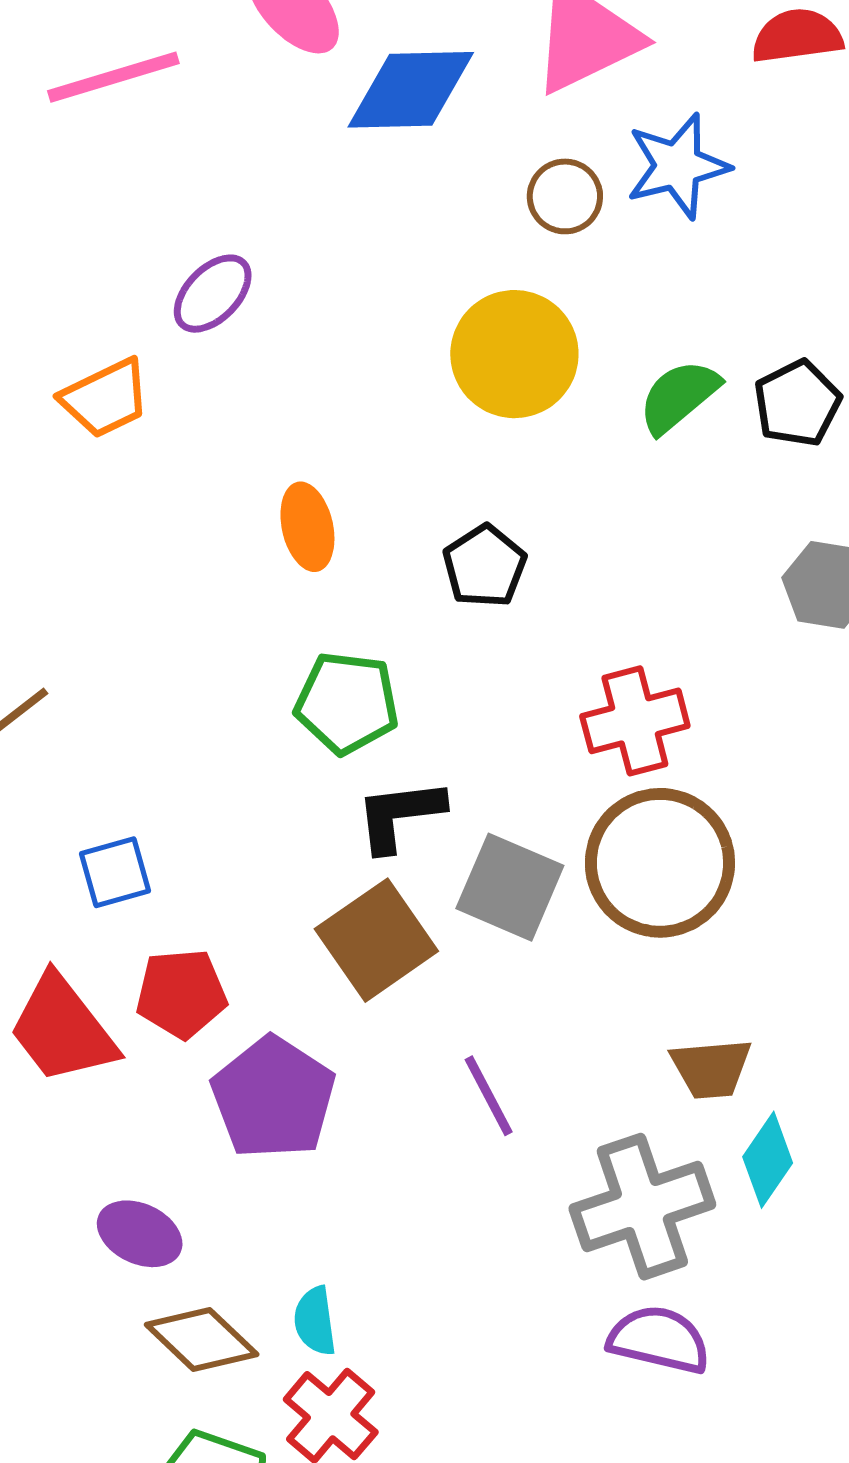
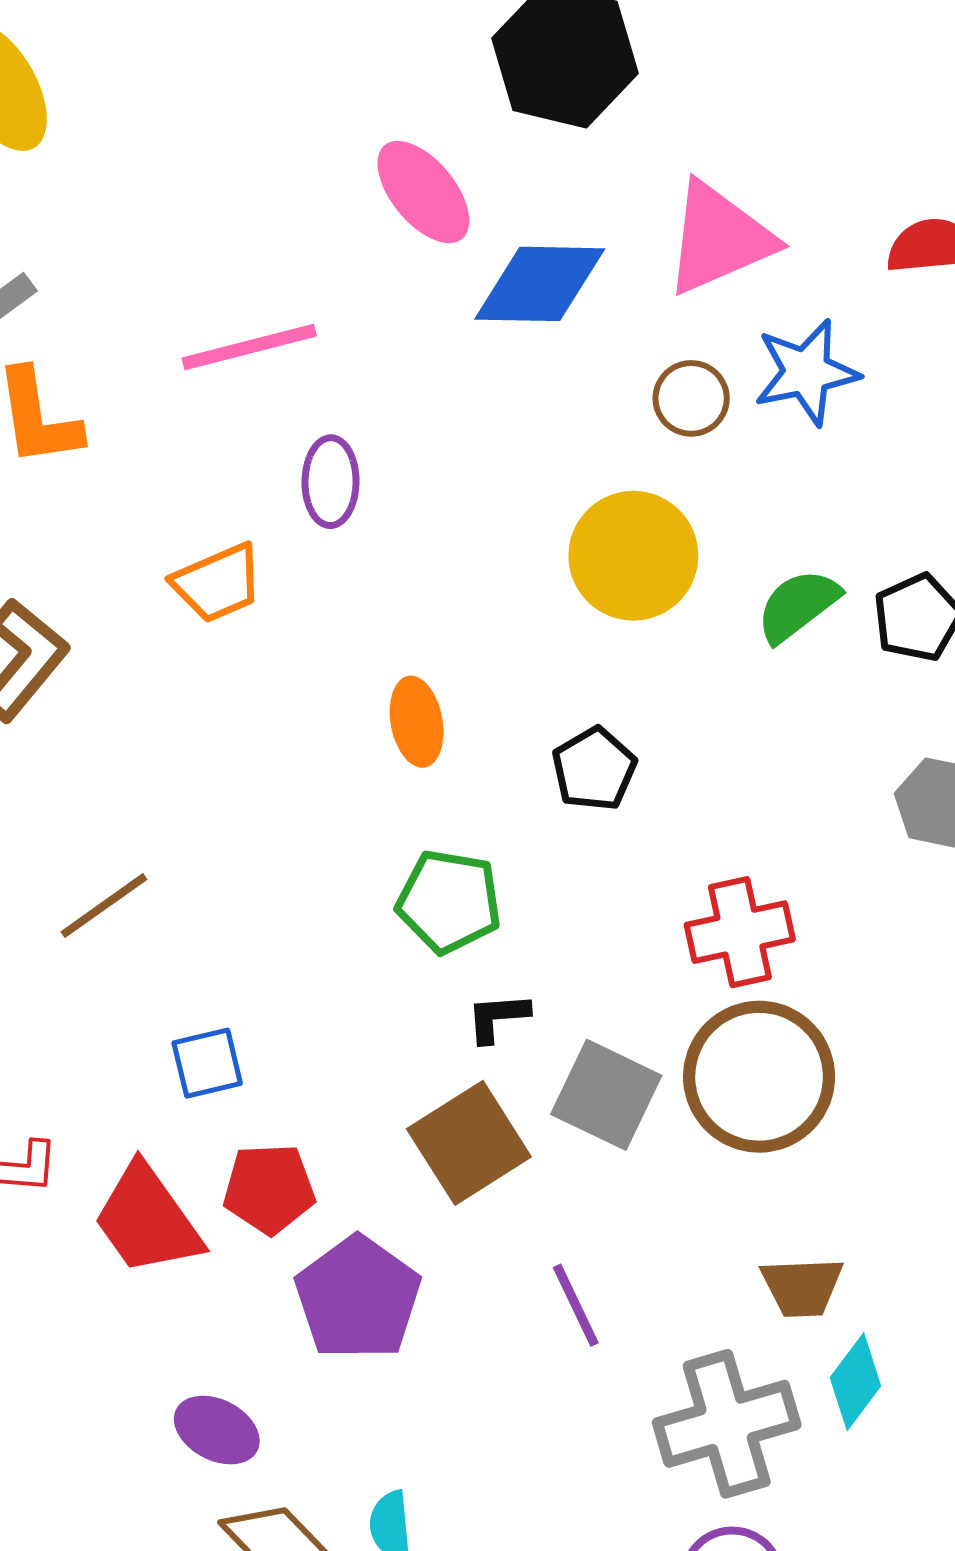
pink line: (113, 77) -> (249, 347), moved
purple ellipse: (213, 294) -> (331, 482), turned -46
black L-shape: (400, 815) -> (498, 1017), size x0.7

